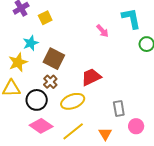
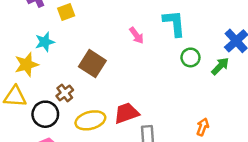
brown square: (54, 59) -> (92, 64), moved
red trapezoid: (91, 77) -> (126, 113), moved

